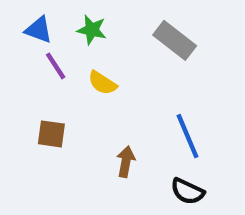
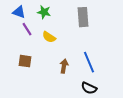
gray rectangle: (175, 40) -> (83, 17), turned 48
brown arrow: (126, 162) -> (64, 66), moved

